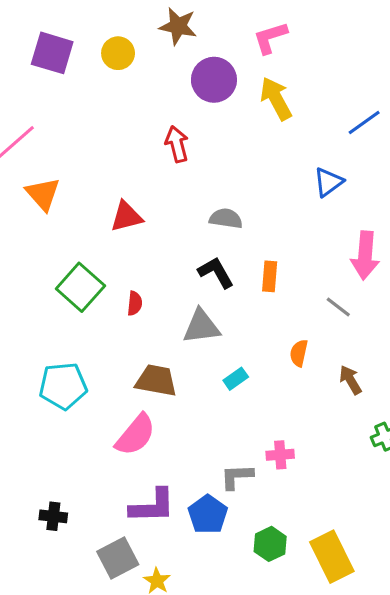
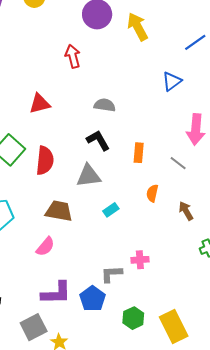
orange rectangle: (270, 276) -> (139, 153), moved
red semicircle: (135, 303) -> (45, 161), size x1.8
pink semicircle: (136, 435) -> (45, 247), size x0.7

